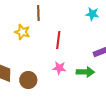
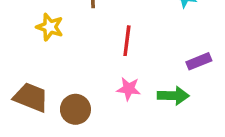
yellow star: (22, 32) -> (50, 27), moved

